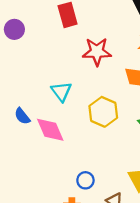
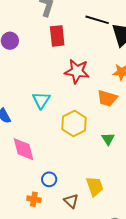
pink diamond: (50, 130) -> (23, 149), moved

